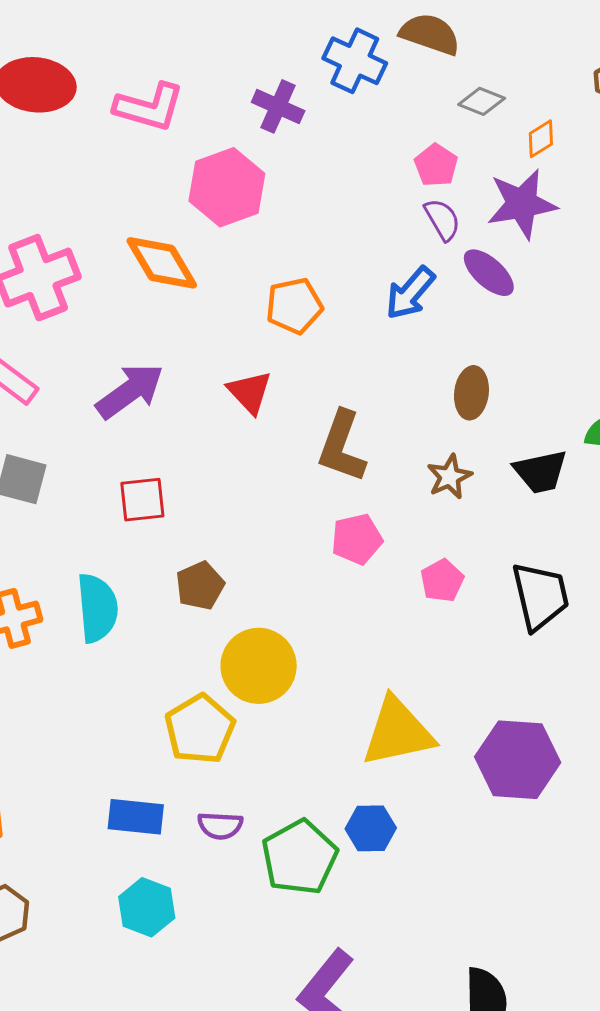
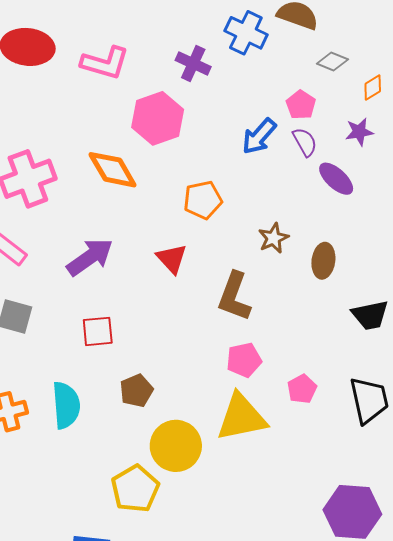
purple star: (522, 204) -> (359, 132), size x0.6
blue arrow: (410, 293) -> (259, 136), moved
brown star: (449, 477) -> (273, 238), moved
yellow triangle: (398, 732) -> (241, 417), moved

